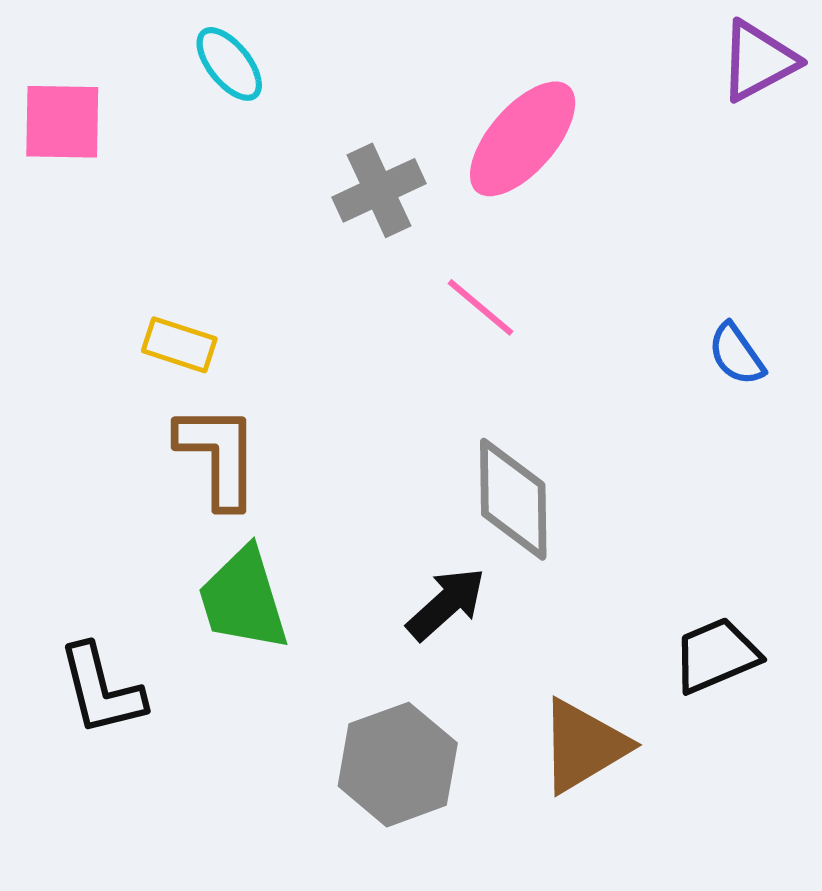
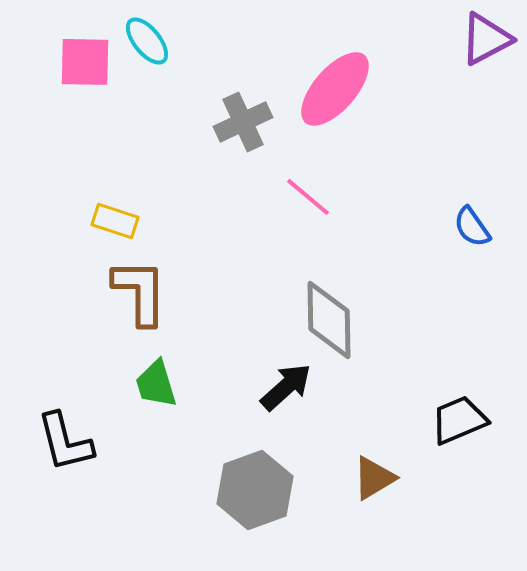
pink square: (62, 122) -> (85, 62), moved
green trapezoid: (243, 599) -> (156, 384), size x0.7
brown triangle: (583, 746) -> (374, 478), size x0.7

